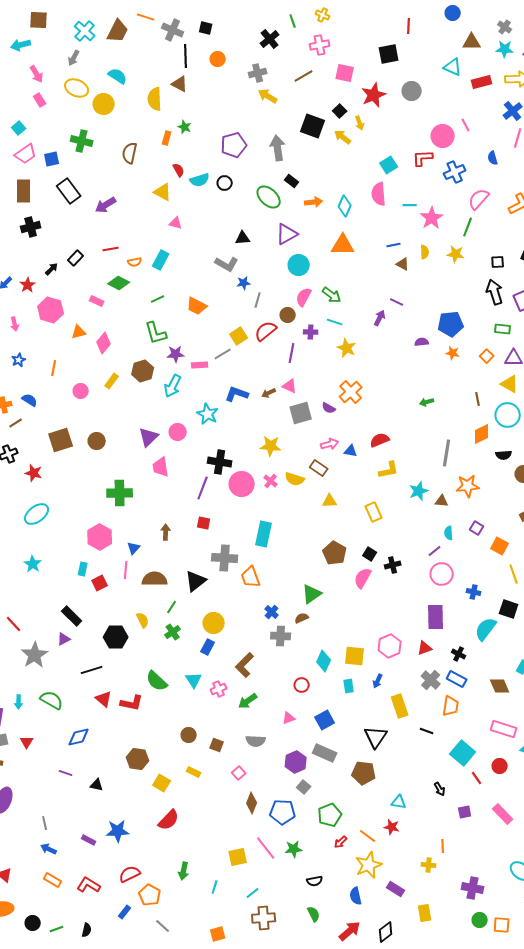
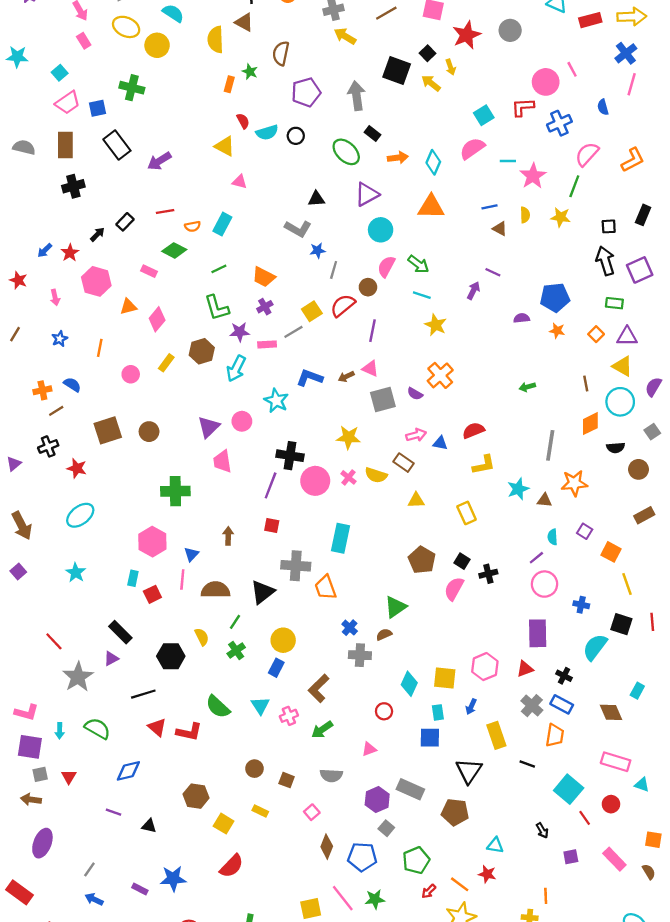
brown semicircle: (130, 153) -> (281, 53), moved
pink semicircle: (379, 194) -> (472, 148), turned 60
purple cross: (311, 332) -> (265, 307), moved, turned -32
blue square: (325, 720) -> (430, 738), moved, turned 30
gray line: (45, 823) -> (89, 869), turned 48

